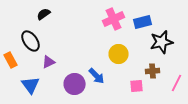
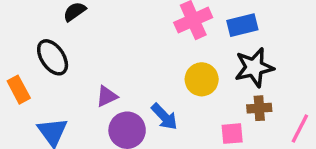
black star: (162, 42) -> (254, 67), moved
purple triangle: (49, 62) -> (107, 96), moved

